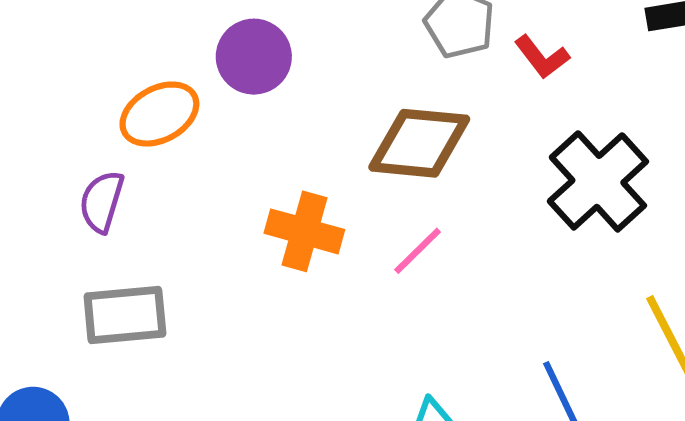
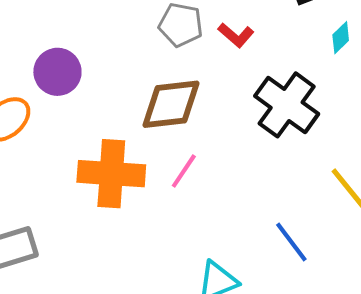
orange cross: (304, 231) -> (111, 174), size x1.4

